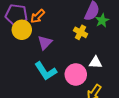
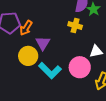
orange arrow: (38, 16) -> (26, 28), moved
yellow circle: (22, 30) -> (28, 56), moved

